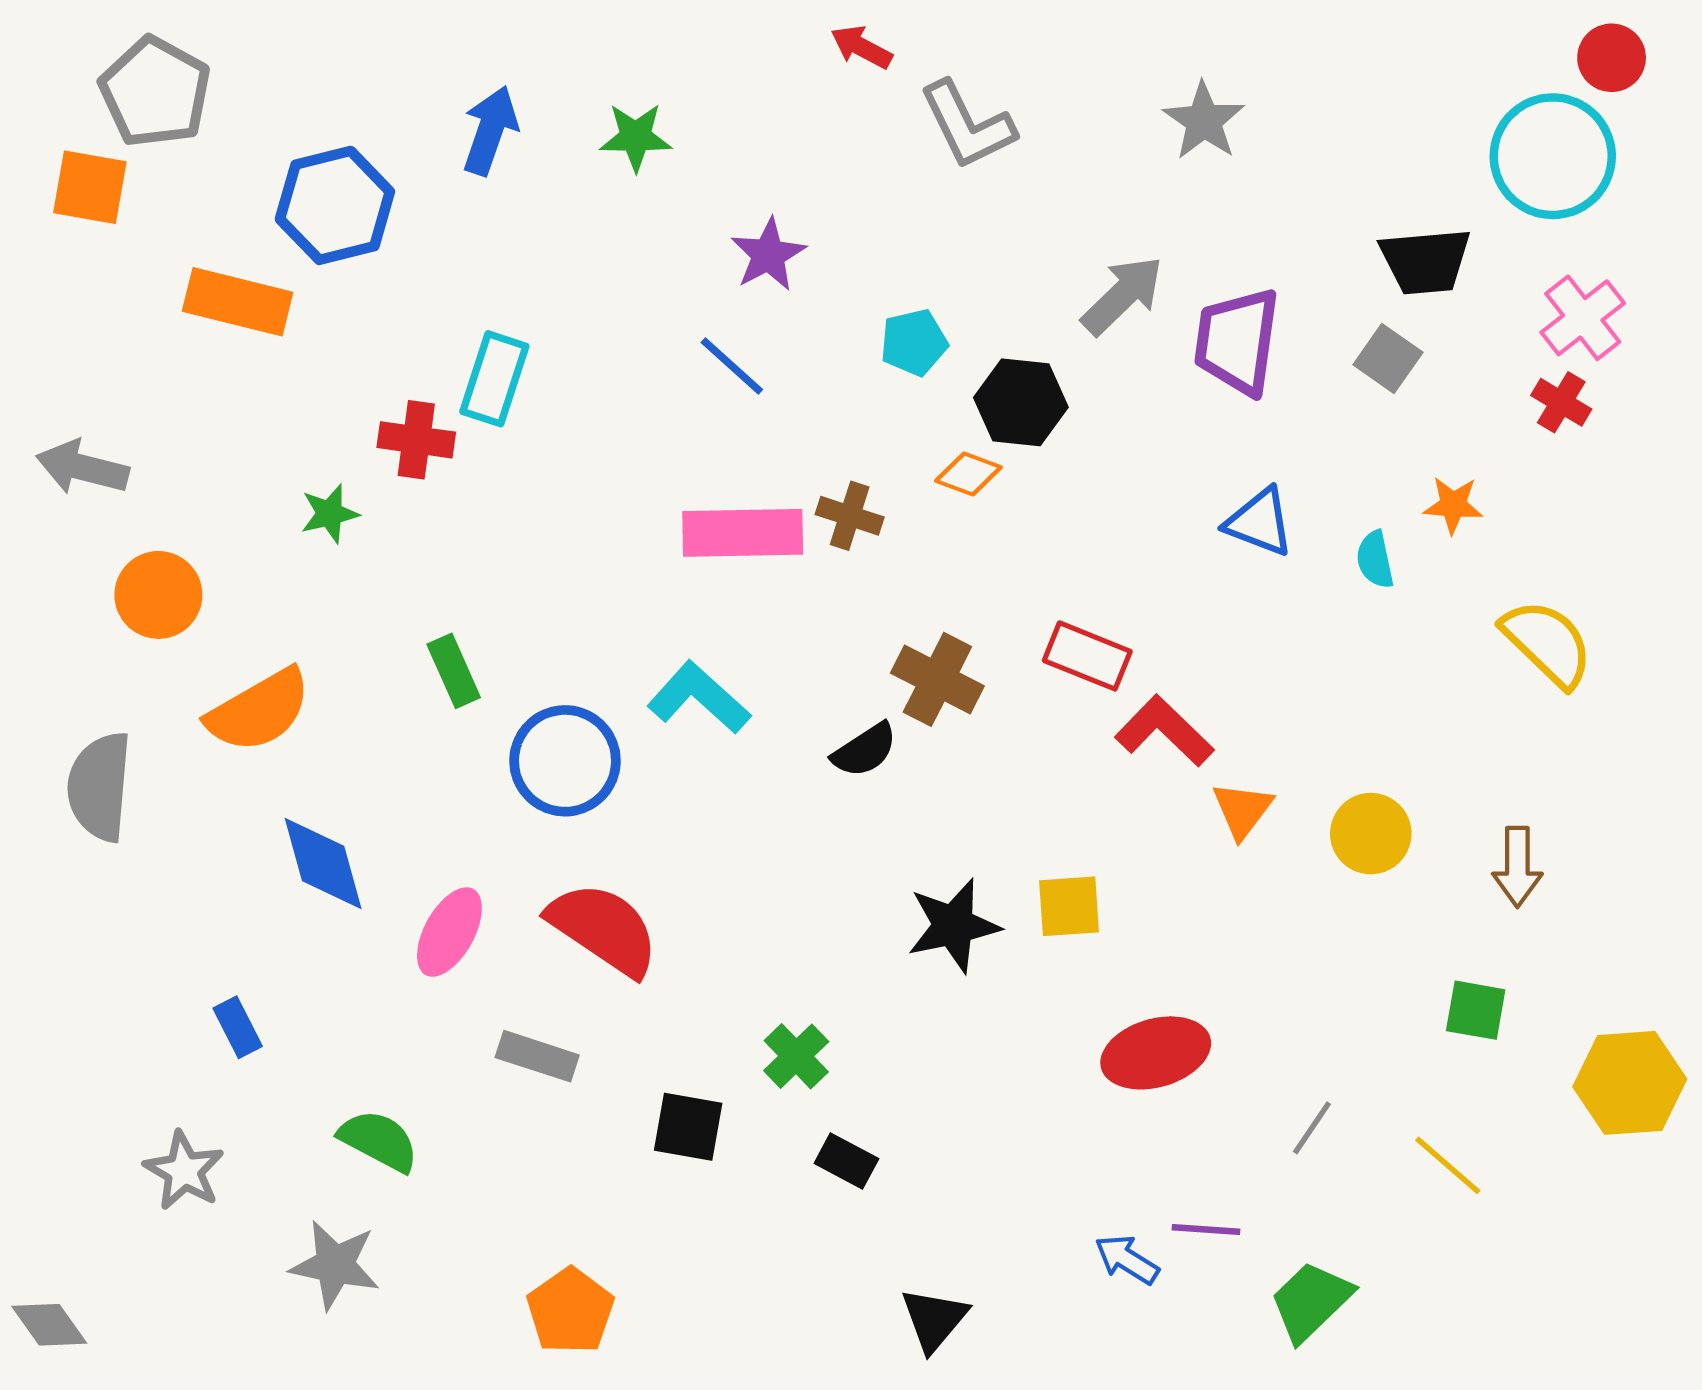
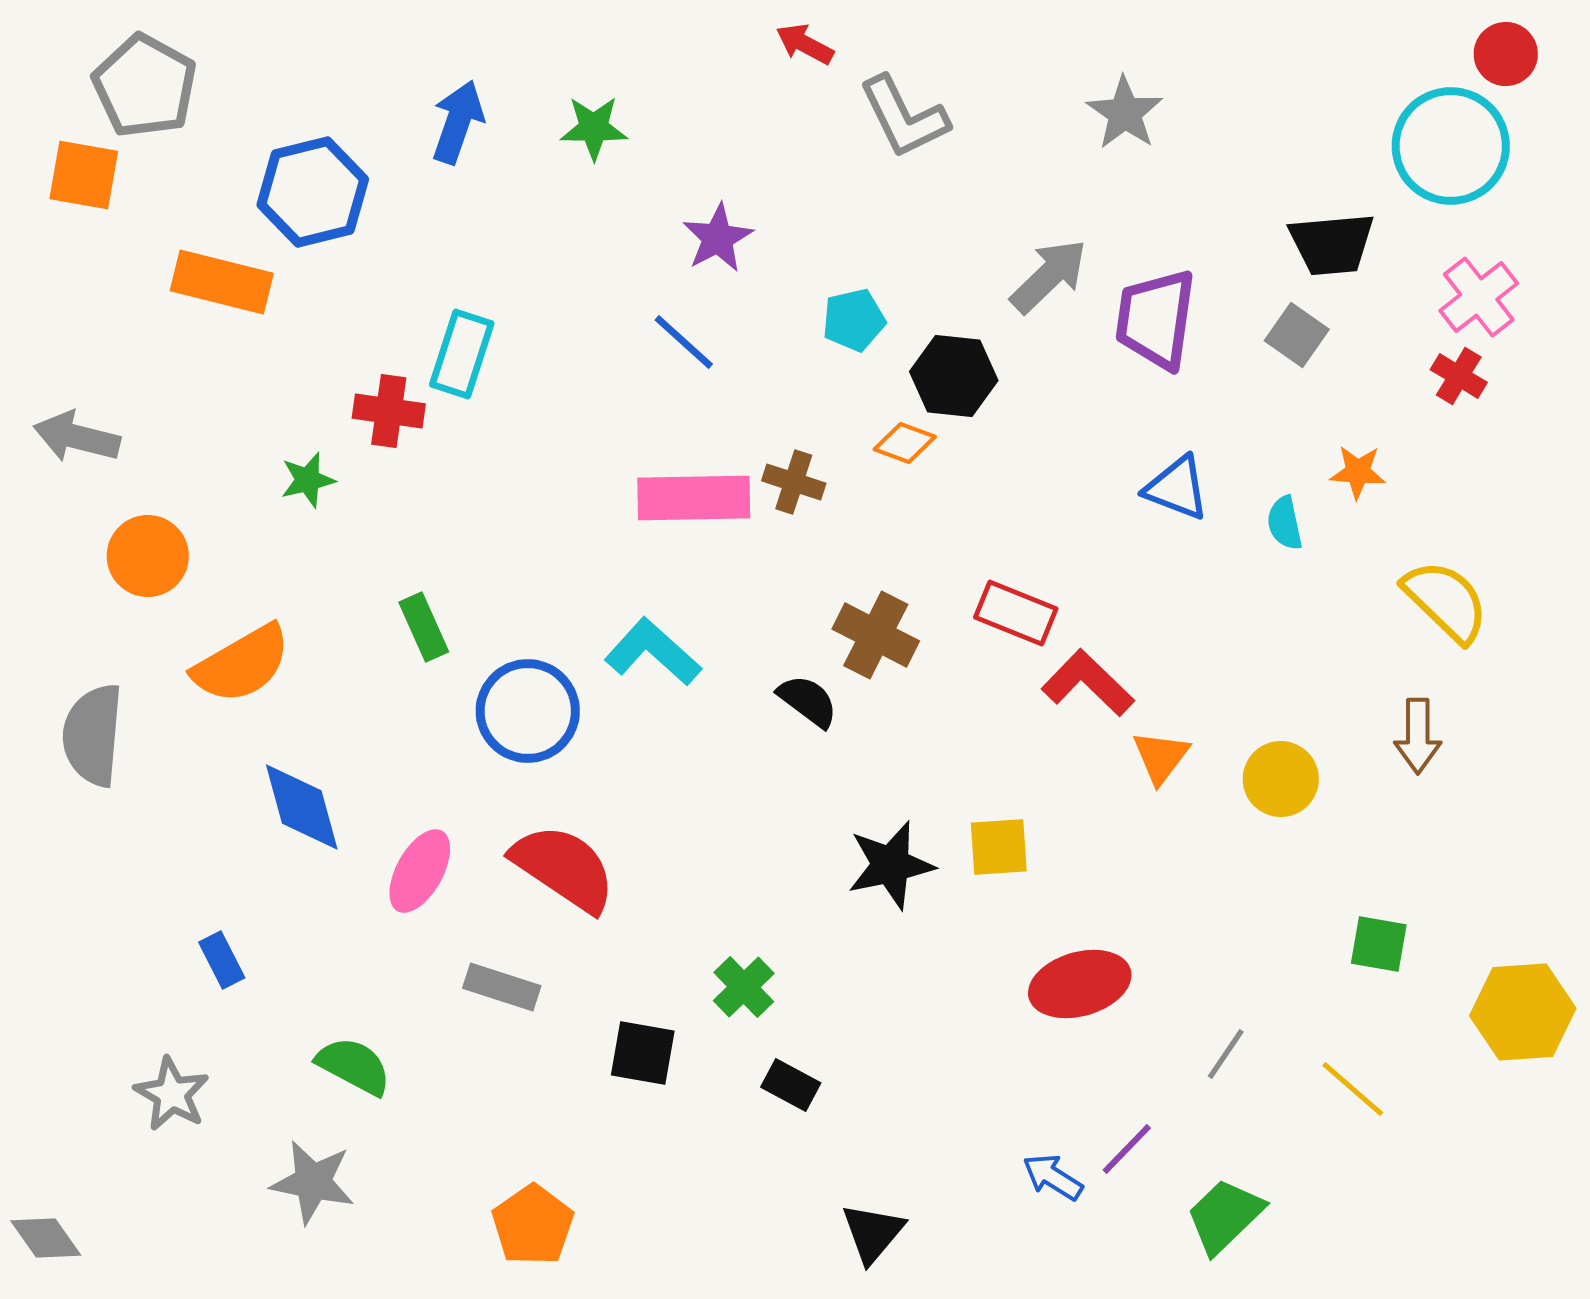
black semicircle: (865, 750) -> (808, 701), turned -110
brown arrow: (1517, 867) -> (1418, 736), moved
purple line: (1206, 1230) -> (1127, 1149), turned -50

